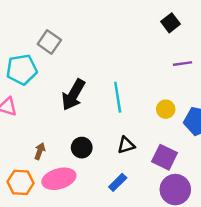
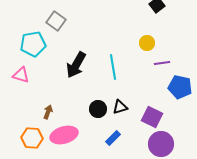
purple line: (182, 64) -> (162, 63), moved
yellow circle: (166, 109) -> (147, 43), moved
black circle: (82, 148) -> (98, 109), moved

